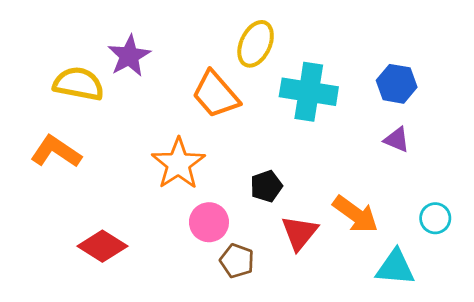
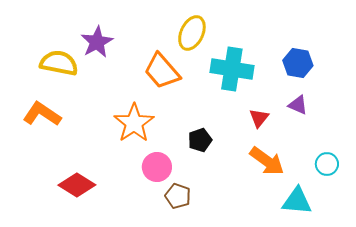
red triangle: (299, 233) -> (259, 118), moved, size x0.7

